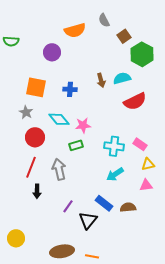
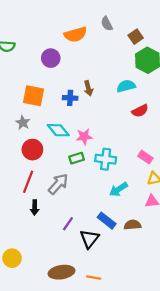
brown square: (124, 36) -> (136, 37), moved
brown arrow: (101, 80) -> (88, 88), moved
red semicircle: (135, 101) -> (140, 111), size x0.7
cyan cross: (114, 146) -> (106, 159), moved
gray arrow: (59, 169) -> (58, 184), turned 55

